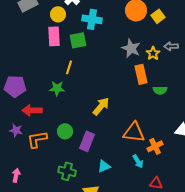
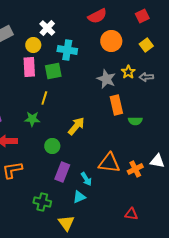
yellow square: (158, 16) -> (146, 45), moved
yellow star: (153, 53) -> (128, 72), moved
yellow arrow: (101, 106) -> (76, 126), moved
green circle: (65, 131) -> (52, 146), moved
orange cross: (155, 146) -> (135, 169), moved
cyan arrow: (138, 161) -> (86, 179), moved

